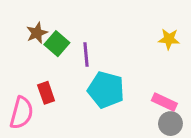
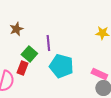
green square: (57, 44) -> (29, 54), moved
red rectangle: (46, 93) -> (22, 68), turned 40

